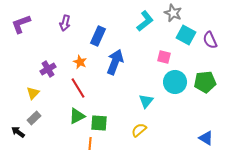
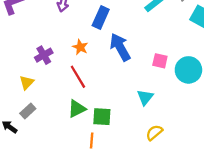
pink square: (164, 57) -> (160, 61), moved
blue arrow: (115, 62) -> (120, 47), turned -50
cyan triangle: (146, 101) -> (145, 97), moved
yellow semicircle: (139, 130) -> (154, 133), moved

